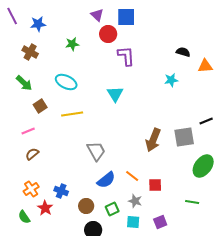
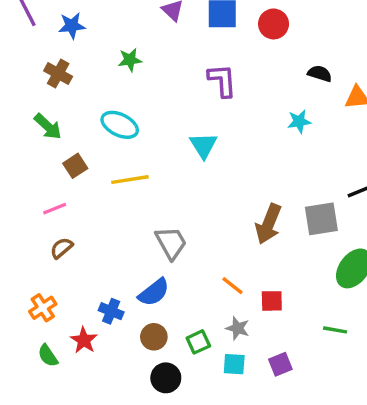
red circle: (108, 34) -> (274, 24), moved
blue semicircle: (106, 180) -> (154, 292), moved
orange cross: (31, 189) -> (43, 308), moved

